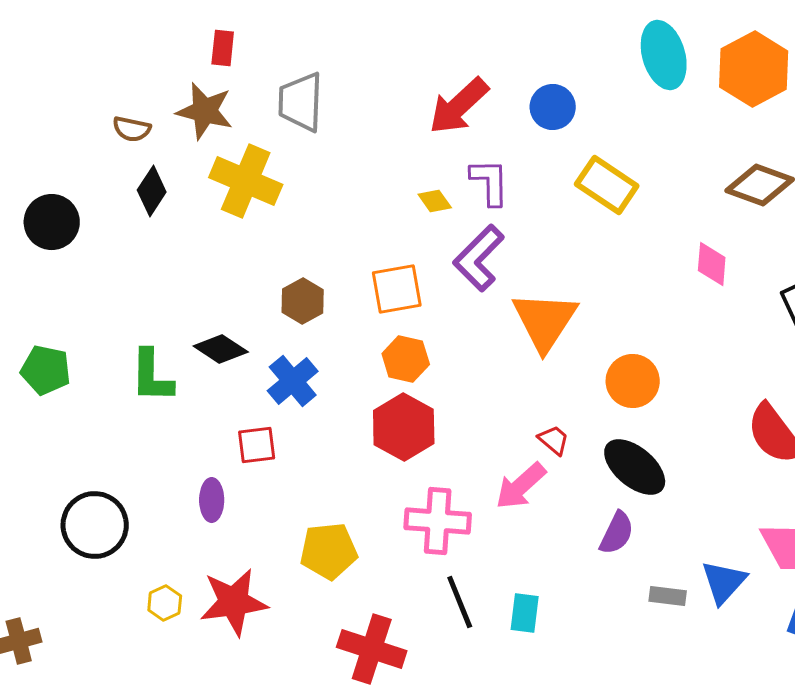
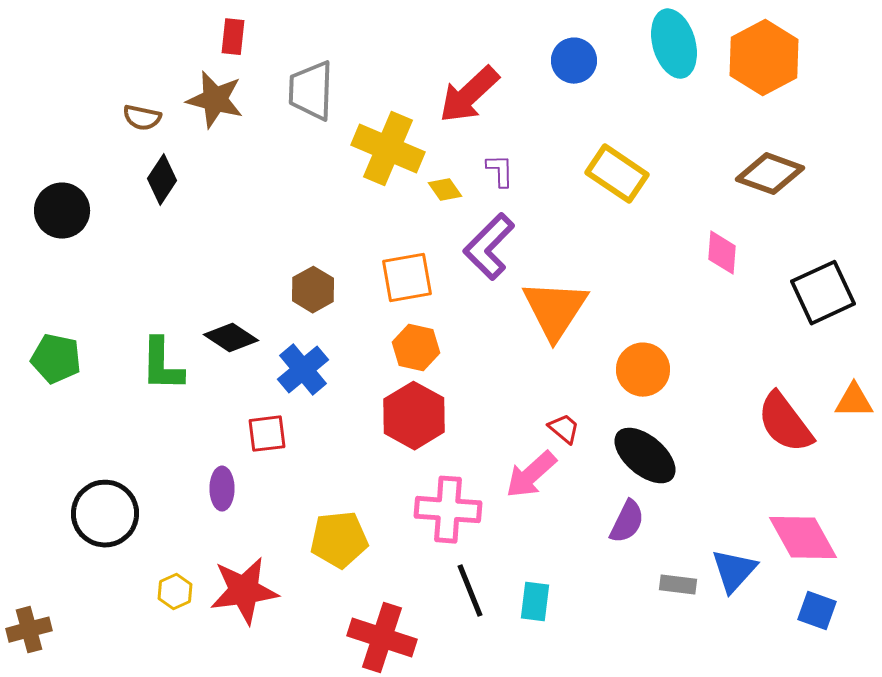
blue circle: (553, 107) -> (574, 61), moved
yellow cross: (246, 181) -> (388, 149), moved
purple L-shape: (490, 182) -> (500, 171), size x0.7

